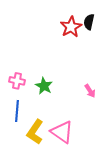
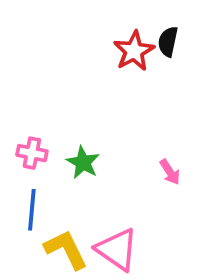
yellow L-shape: (35, 132) -> (66, 249), turned 120

